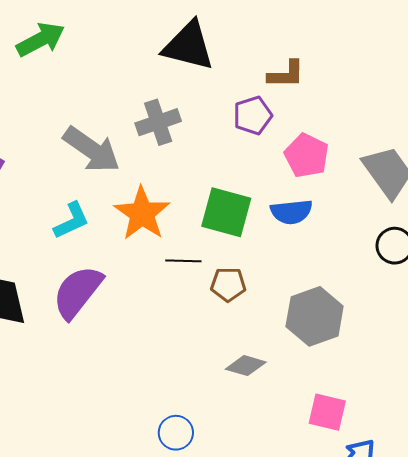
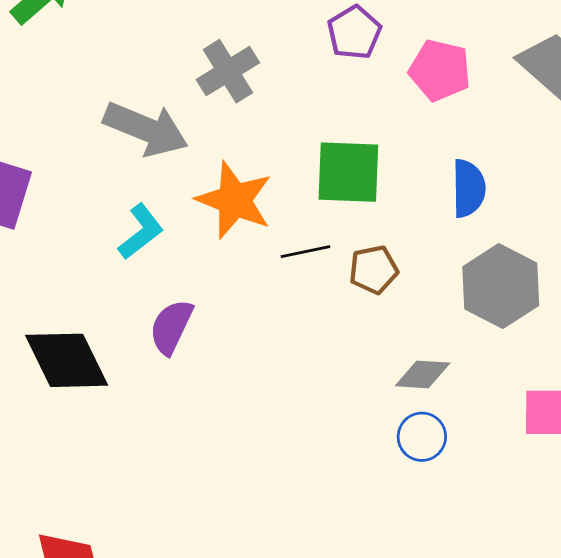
blue semicircle: (291, 212) -> (469, 188), moved, turned -72
purple semicircle: (78, 292) -> (171, 327), size x0.7
blue circle: (176, 433) -> (422, 437), moved

